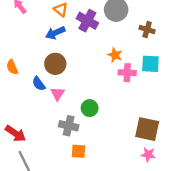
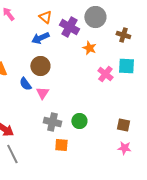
orange star: (115, 55) -> (89, 48), moved
pink cross: (127, 73) -> (105, 74), turned 35
green circle: (90, 108) -> (79, 121), moved
brown square: (147, 129) -> (123, 125), size x0.6

